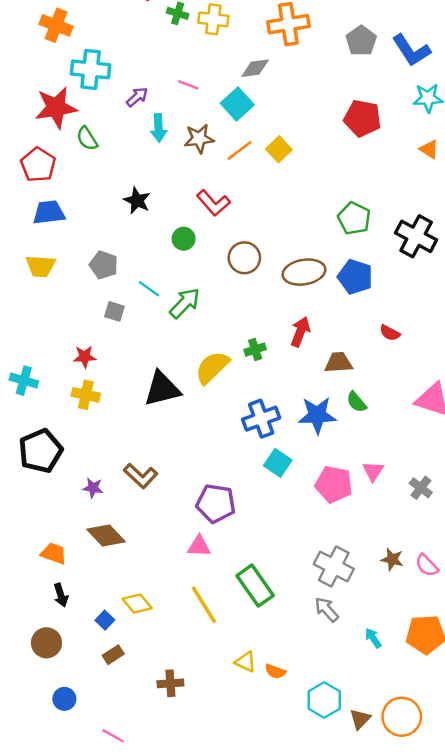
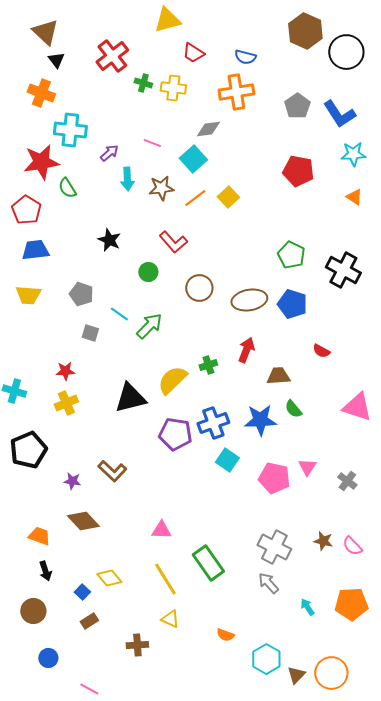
yellow cross: (86, 395) -> (66, 403), turned -35
purple pentagon: (216, 503) -> (175, 434), moved
yellow triangle: (246, 662) -> (170, 619), moved

